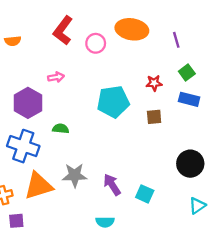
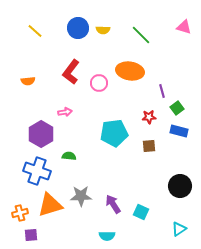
purple line: (176, 40) -> (162, 91), moved
cyan triangle: (197, 206) -> (179, 229), moved

